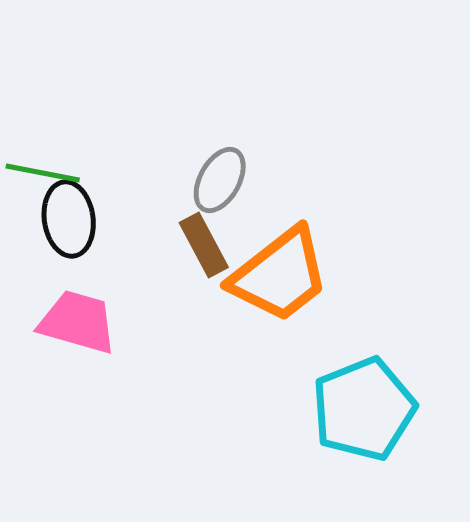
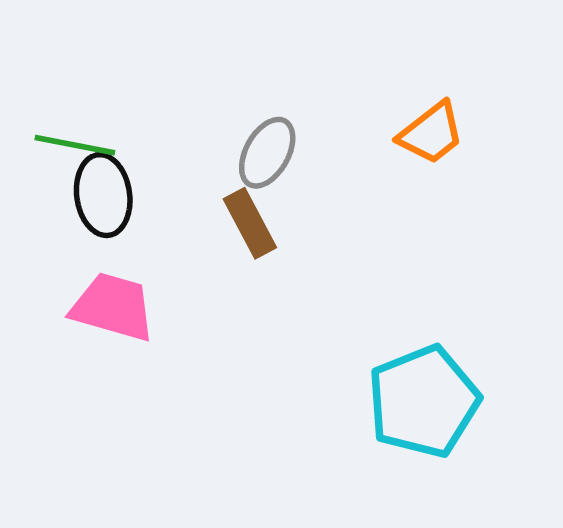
orange trapezoid: (280, 275) -> (431, 133), moved, size x0.6

